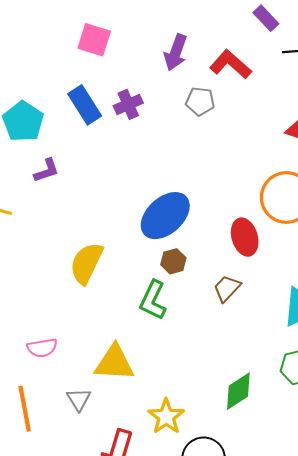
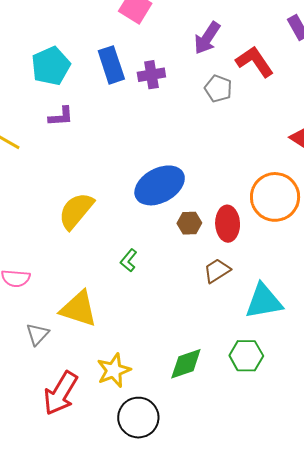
brown hexagon: (173, 261) -> (189, 223), moved
brown trapezoid: (227, 288) -> (217, 271), moved
green L-shape: (153, 300) -> (129, 260), size x0.6

